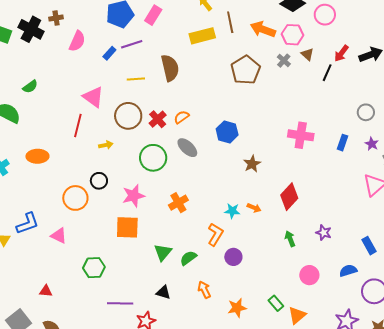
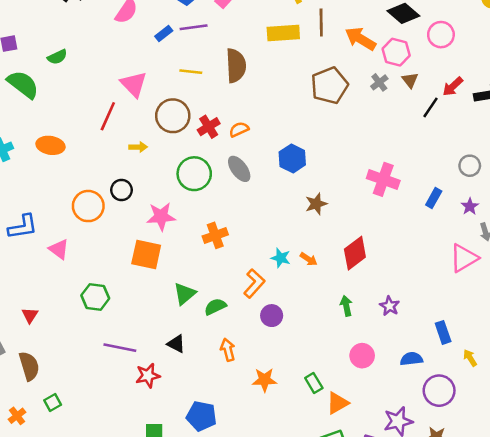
red triangle: (46, 291) -> (30, 315), turned 48

